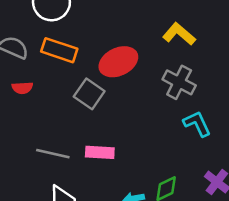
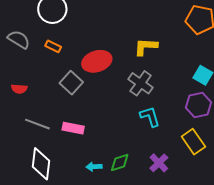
yellow L-shape: (179, 34) -> (146, 47), turned -45
orange rectangle: (59, 50) -> (53, 46), size x0.6
red semicircle: (22, 88) -> (19, 89), moved

